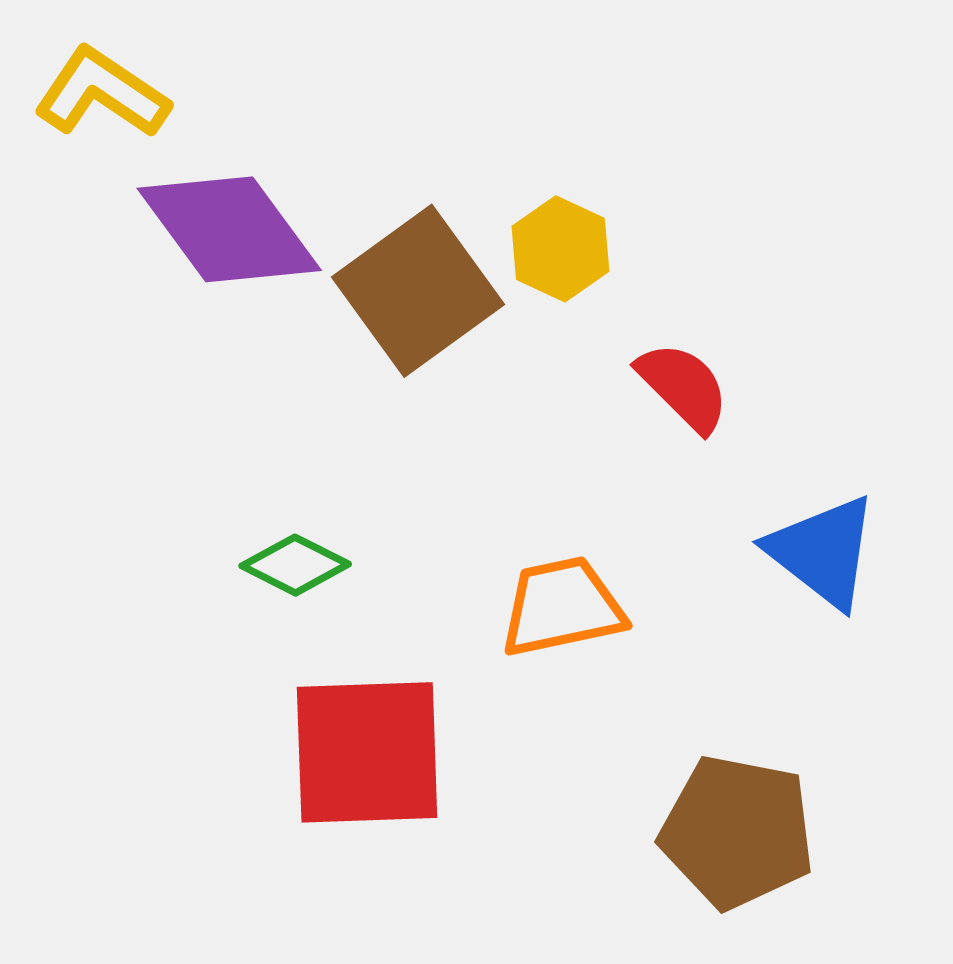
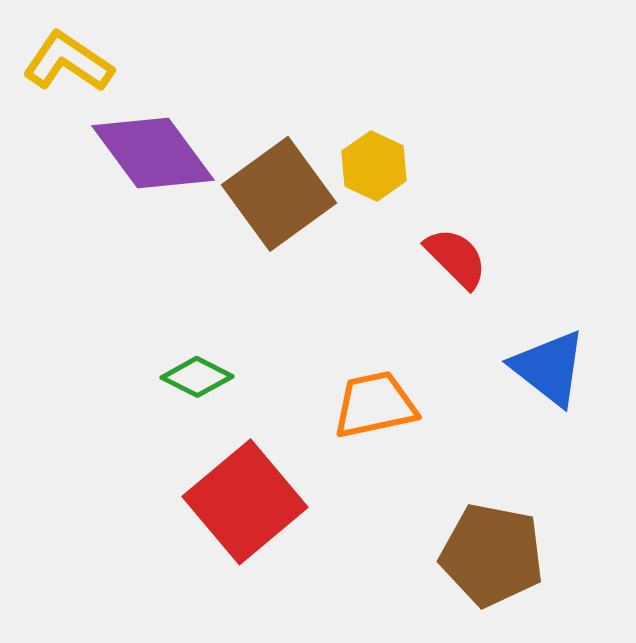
red square: (367, 752) -> (245, 502), turned -38

